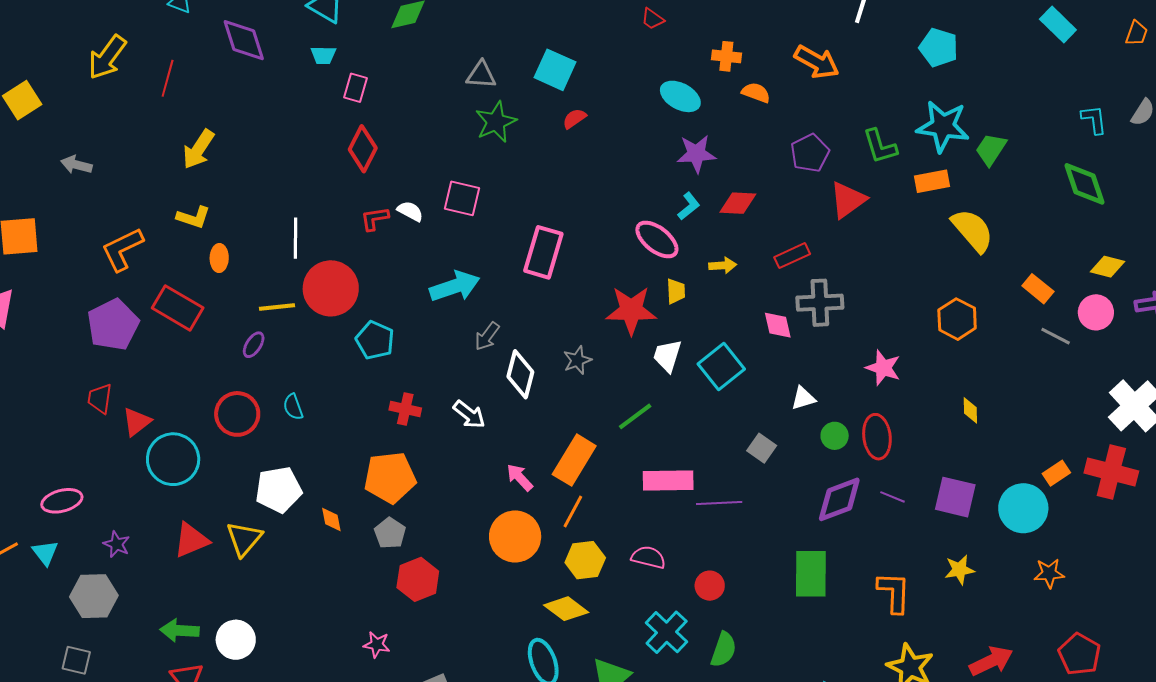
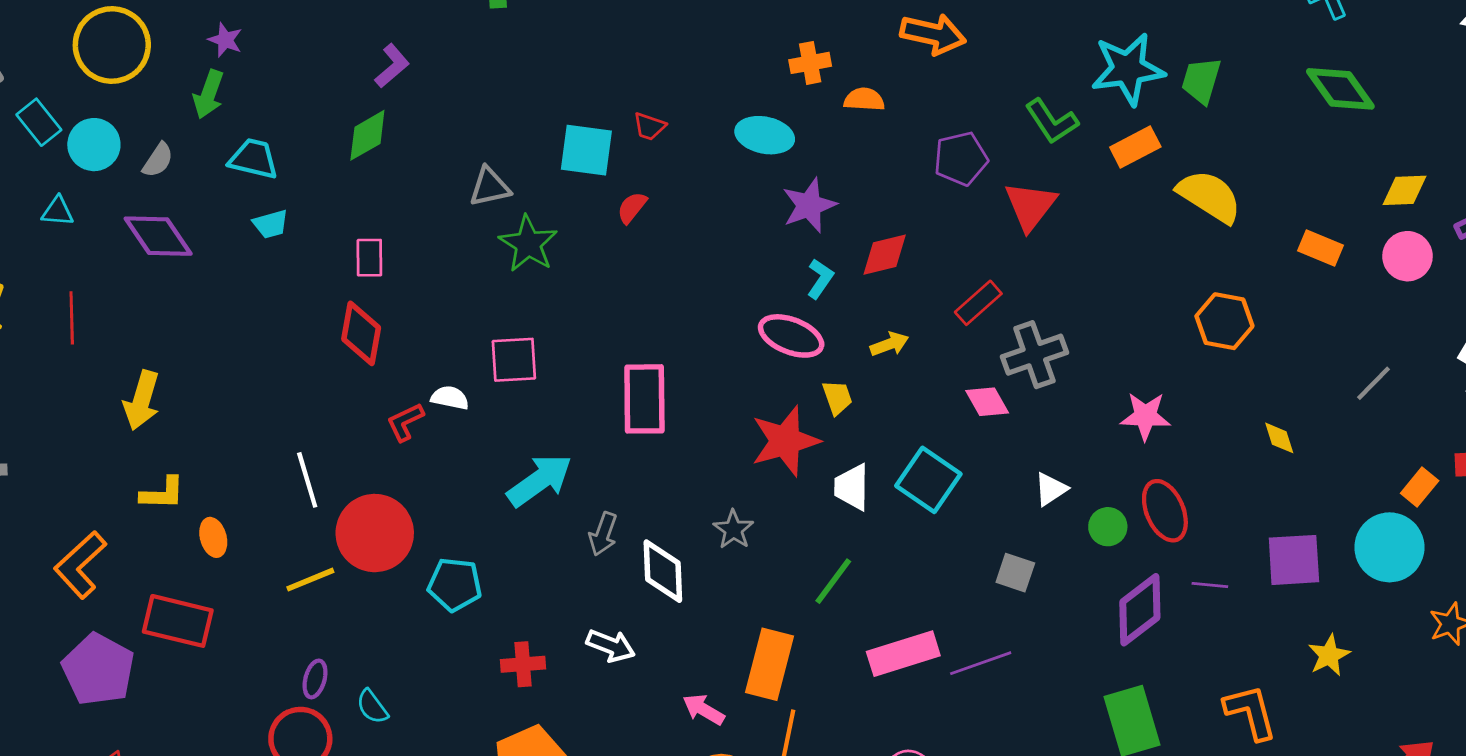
red trapezoid: (653, 19) -> (649, 126), moved
pink rectangle: (355, 88) -> (369, 258), moved
purple pentagon: (810, 153) -> (961, 159), turned 30
gray line: (1056, 336) -> (1374, 383), moved, turned -56
purple ellipse: (254, 345) -> (315, 679), moved

